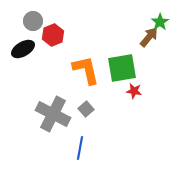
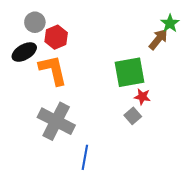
orange L-shape: (86, 70) -> (53, 70), moved
gray square: (86, 109) -> (133, 116), moved

